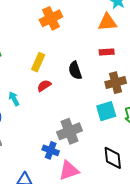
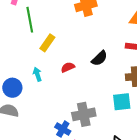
yellow rectangle: (38, 62) -> (47, 43), moved
black semicircle: (75, 70) -> (99, 58), turned -126

